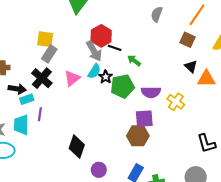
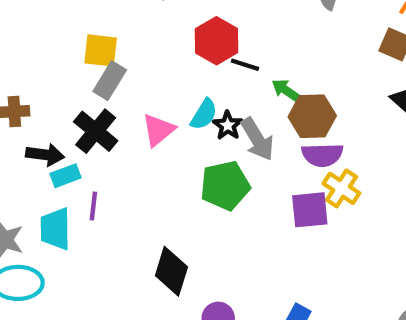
gray arrow: (94, 51) -> (257, 139), moved
green pentagon: (122, 86) -> (225, 186), moved
yellow cross: (176, 102) -> (341, 188), moved
brown hexagon: (138, 136) -> (312, 116), moved

